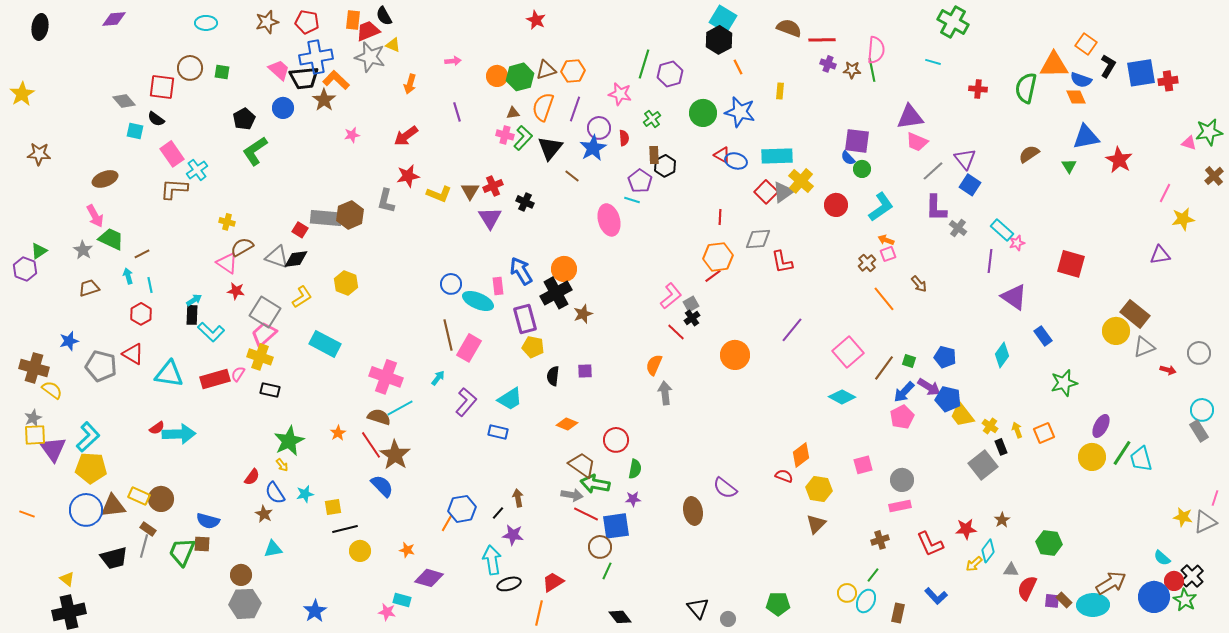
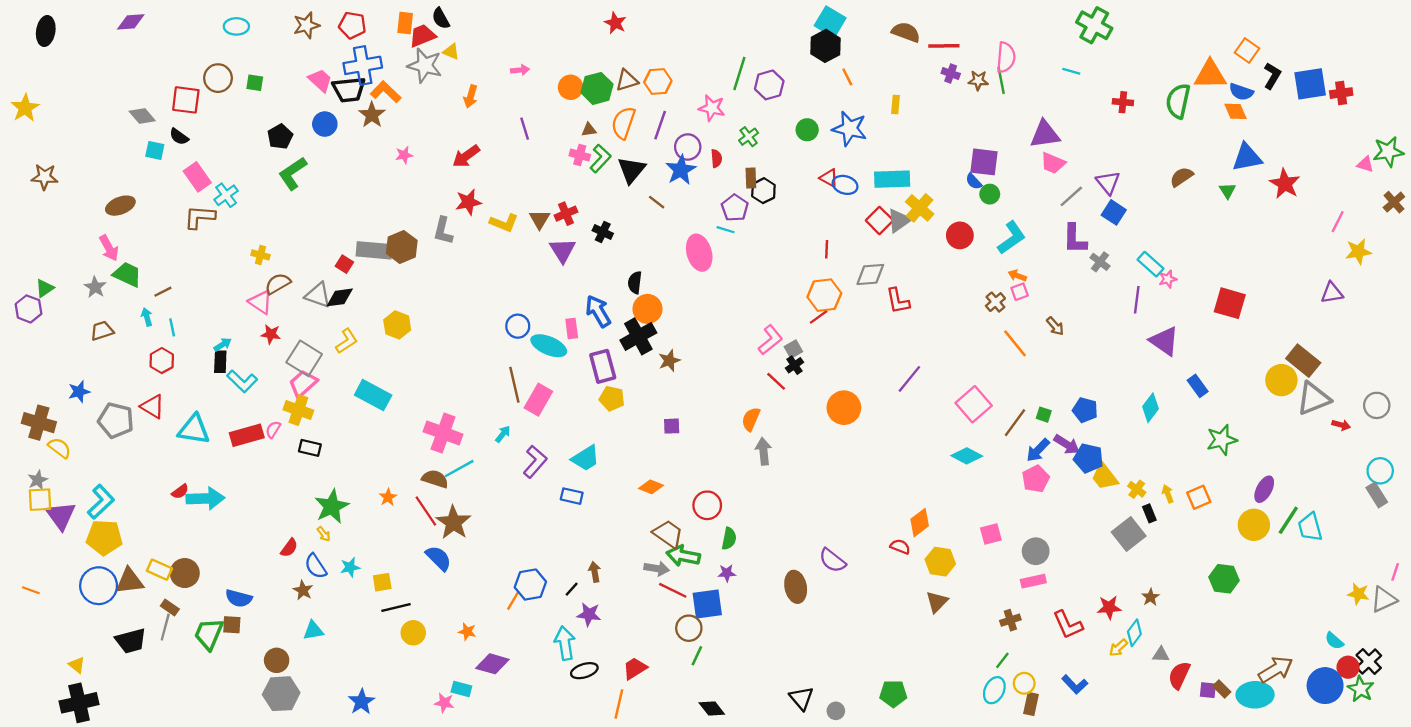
green circle: (703, 113) -> (807, 130), size x0.7
gray triangle: (1144, 347) -> (1314, 398), size x1.4
black semicircle: (553, 376) -> (635, 283), moved
green hexagon: (1049, 543) -> (1224, 579), moved
yellow circle: (847, 593) -> (1024, 683), moved

